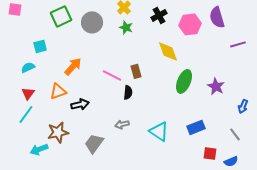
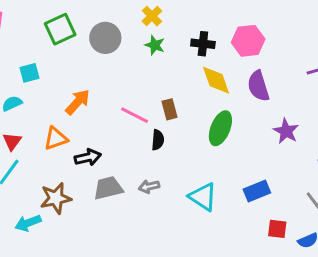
black cross: (159, 15) -> (203, 44), moved, turned 35
purple semicircle: (217, 17) -> (258, 86), moved
green ellipse: (184, 81) -> (220, 128), moved
gray trapezoid: (94, 143) -> (108, 188), moved, turned 40

